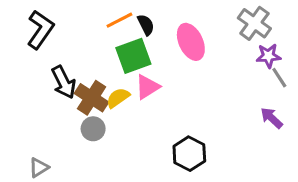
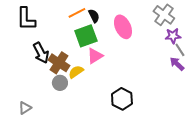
black L-shape: (40, 29) -> (26, 19), turned 145
yellow semicircle: (118, 98) -> (76, 72), moved
purple arrow: (272, 118) -> (177, 64), moved

